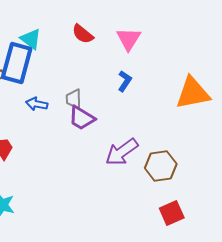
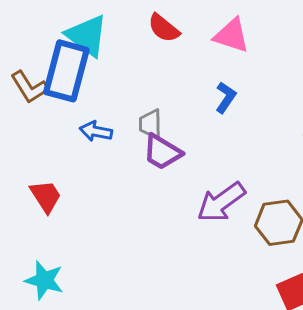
cyan triangle: (31, 39) -> (87, 36), size x1.4
pink triangle: (129, 39) -> (232, 36), turned -44

